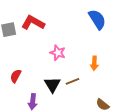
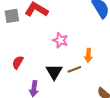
orange arrow: (94, 63) -> (88, 55), moved

